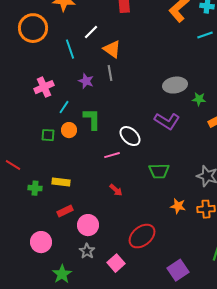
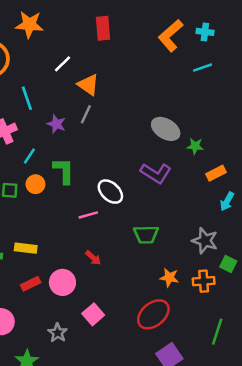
cyan line: (70, 49) -> (27, 98), moved
gray line: (110, 73) -> (86, 114), turned 35
gray ellipse: (175, 85) -> (166, 129), turned 40
pink circle: (88, 225) -> (62, 282), moved
red ellipse: (142, 236) -> (153, 314), moved
pink square: (116, 263) -> (93, 314), moved

